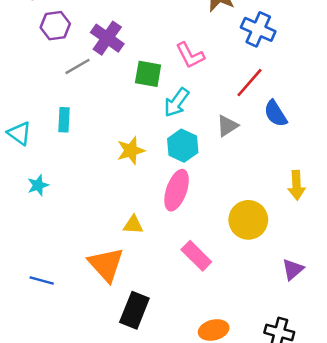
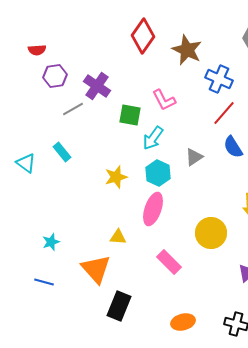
red line: (250, 83) -> (224, 113), moved
cyan rectangle: (64, 120) -> (62, 152), turned -42
cyan star: (38, 185) -> (51, 242), moved

